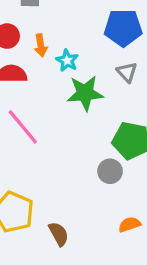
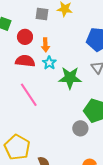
cyan star: (67, 61) -> (49, 63), moved

